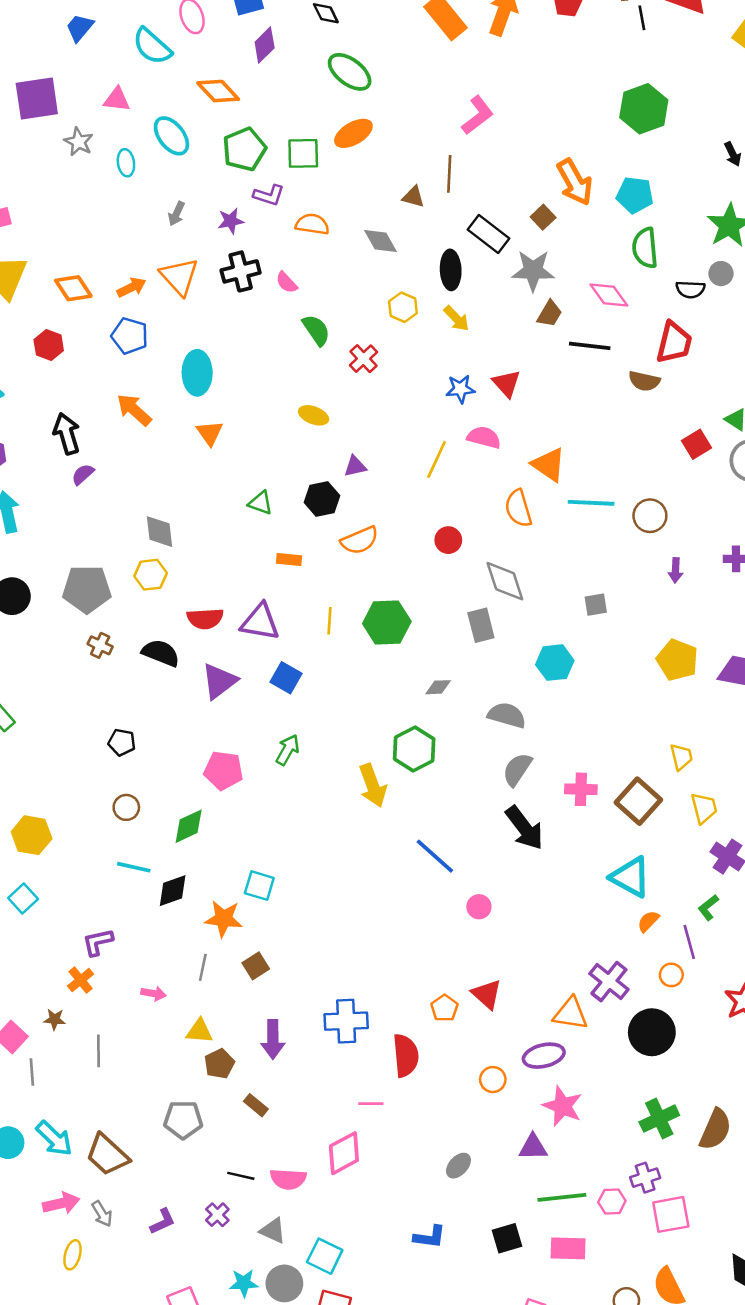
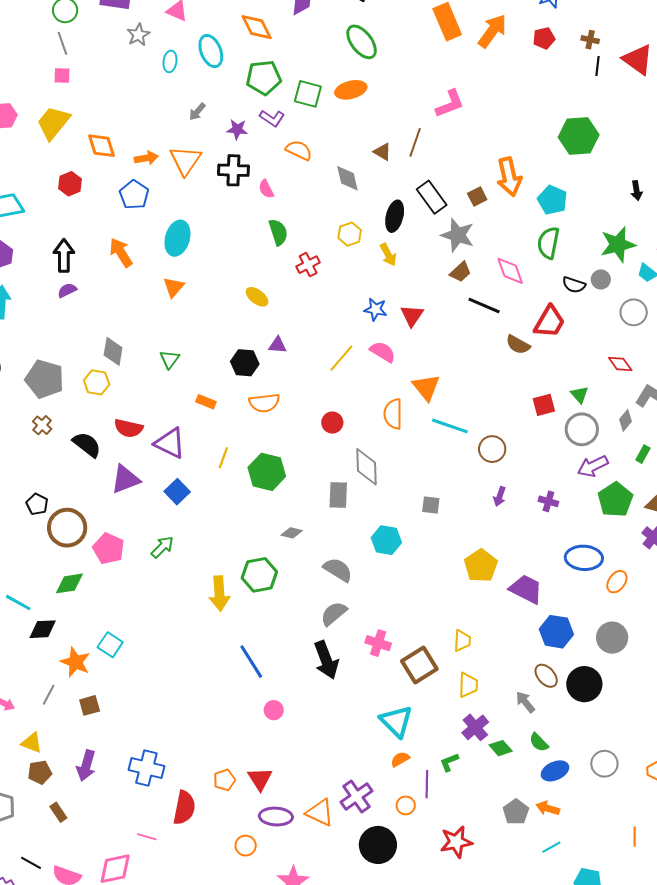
green triangle: (260, 503) -> (170, 359), moved, turned 30
brown circle: (126, 807) -> (67, 528), moved, size x1.8
purple ellipse: (544, 1056) -> (276, 817), moved

